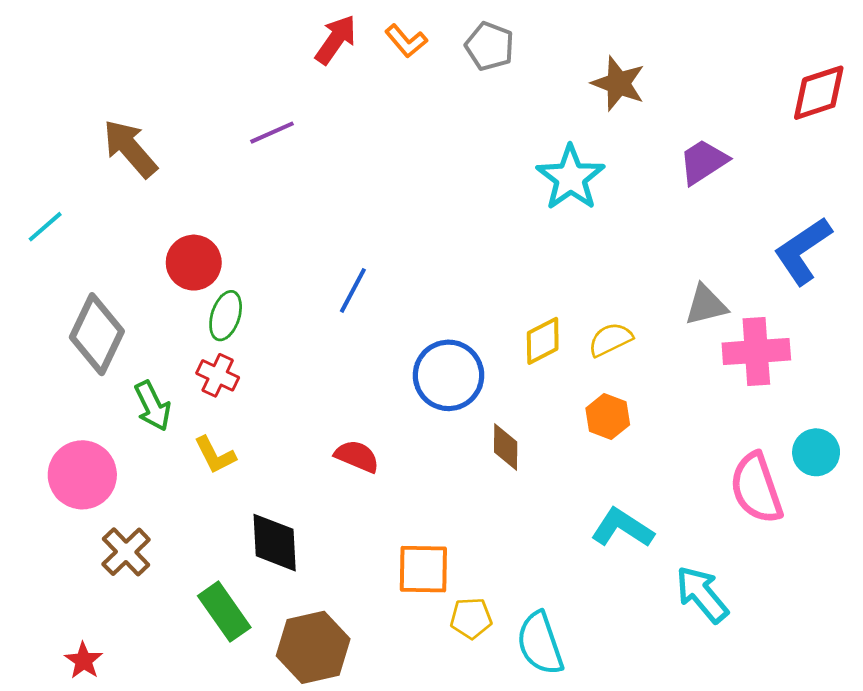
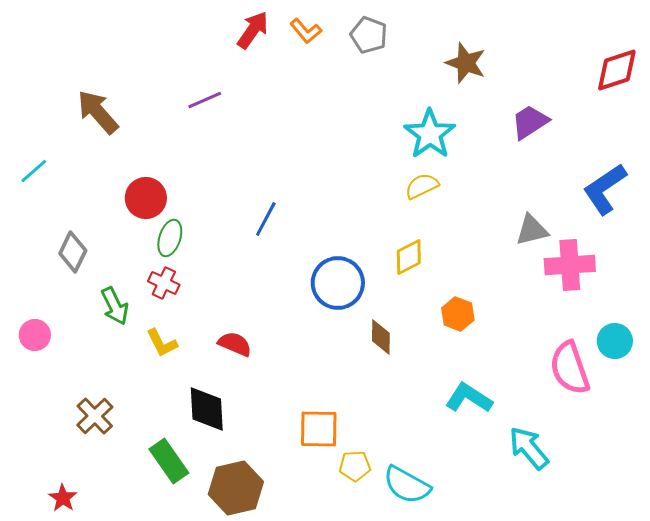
gray diamond: (97, 334) -> (73, 252), size x0.7
yellow semicircle: (610, 340) -> (422, 186), moved
red semicircle: (357, 456) -> (235, 344), moved
pink circle: (82, 475) -> (35, 335), moved, size x0.6
cyan semicircle: (540, 643) -> (407, 485), turned -42

